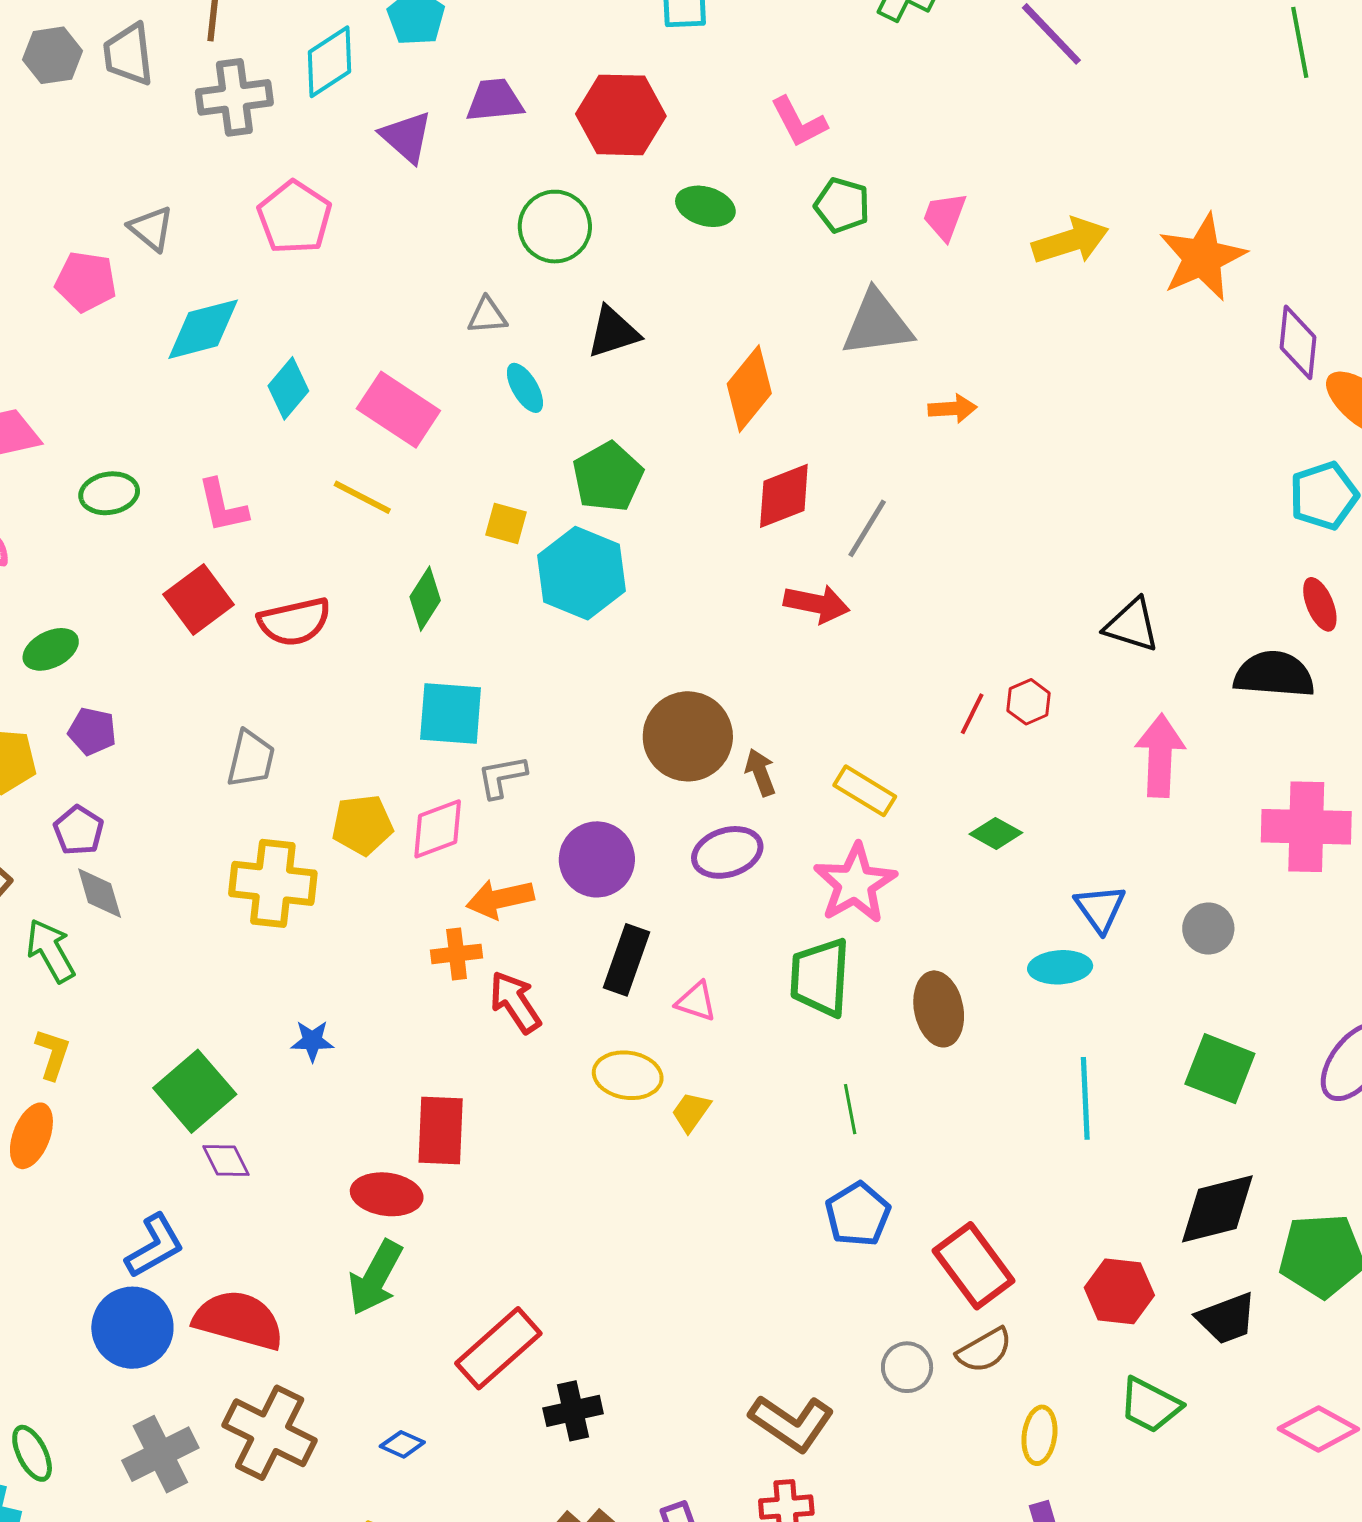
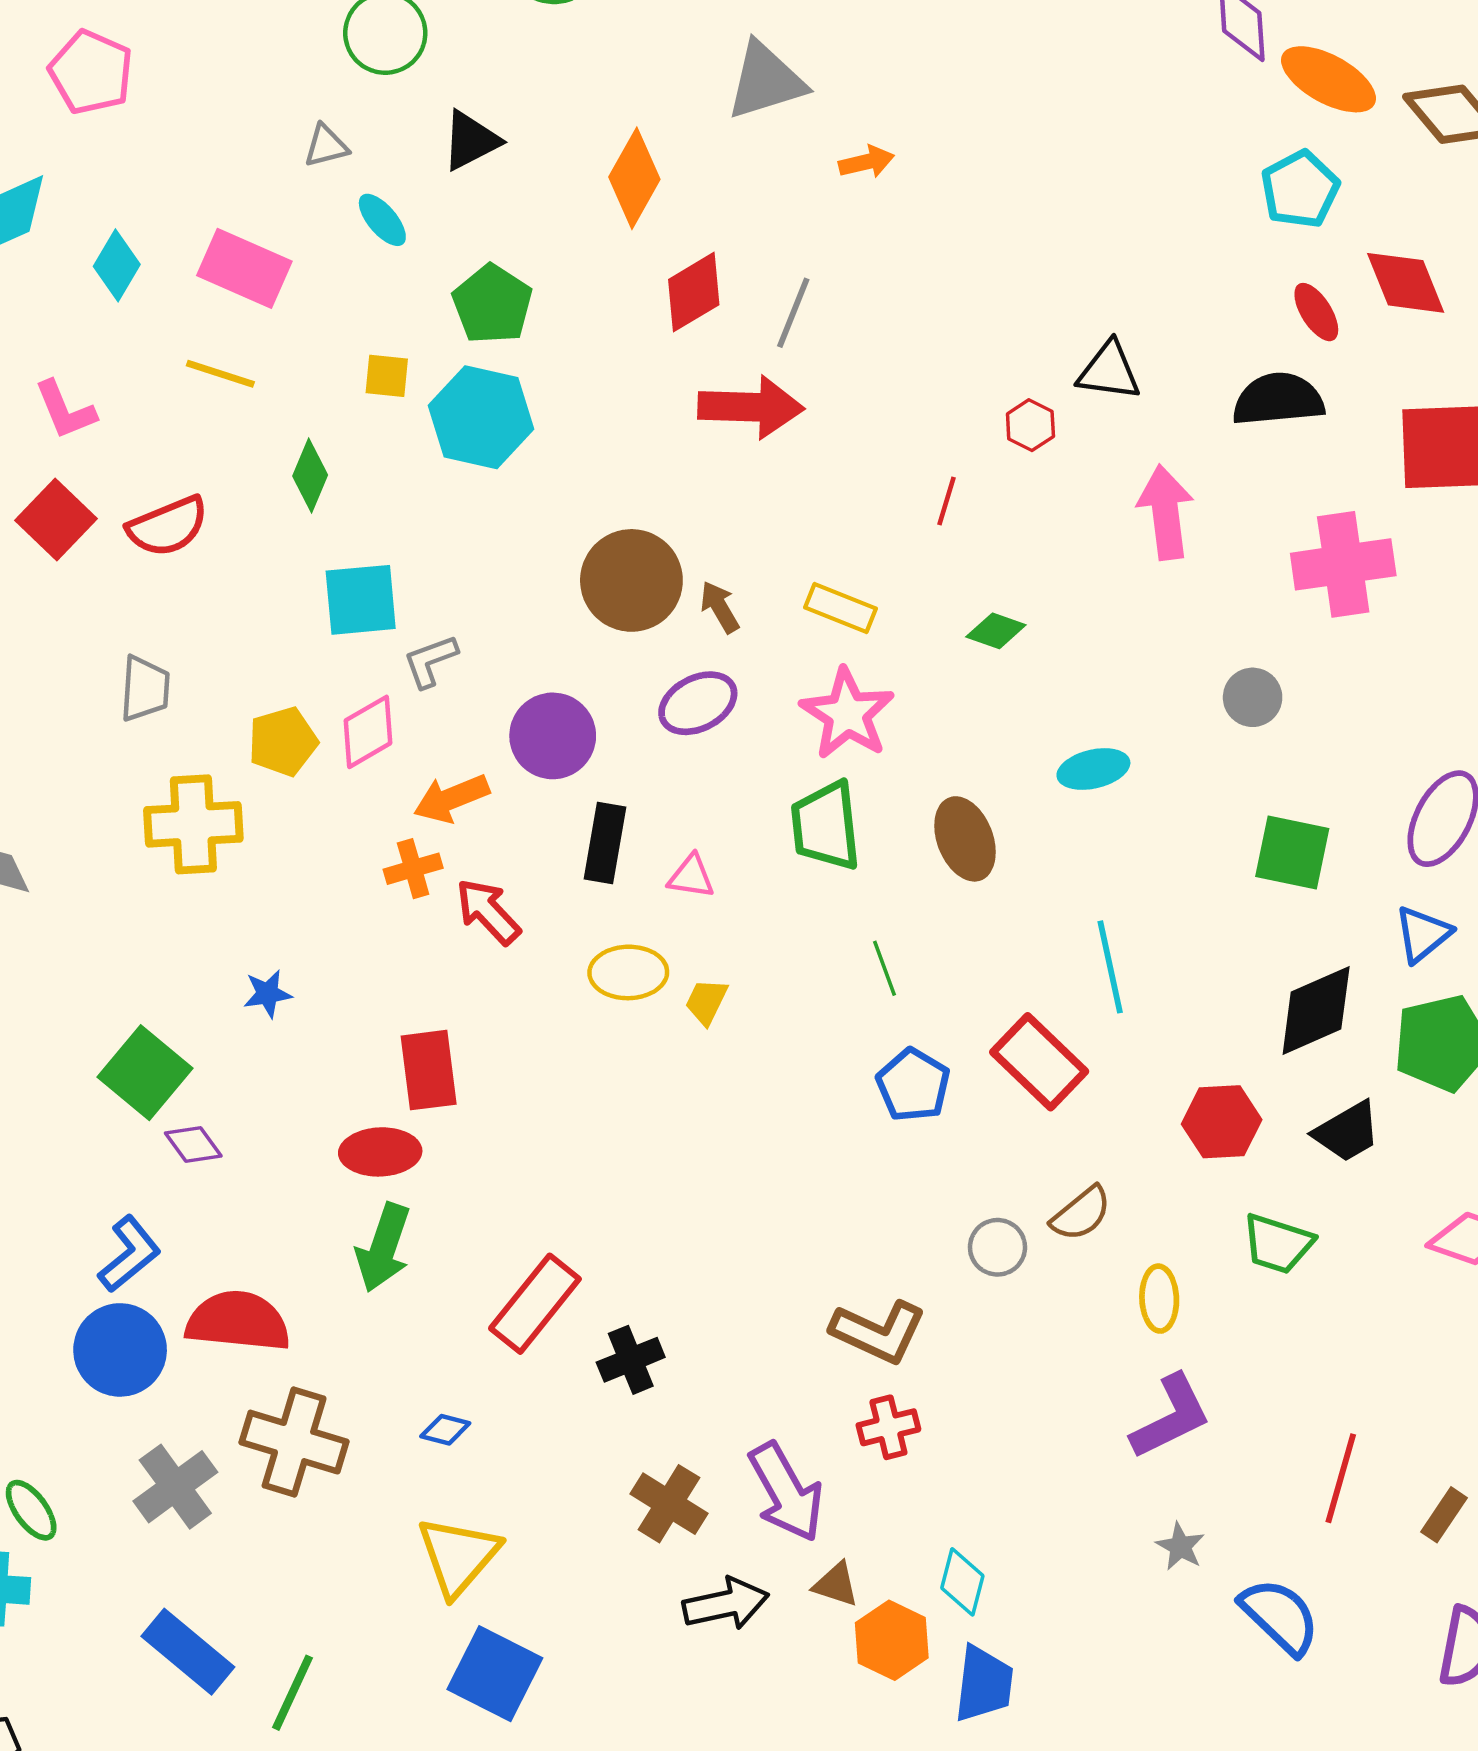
red arrow: (817, 604) -> (751, 407), size x1.4
red hexagon: (1029, 702) -> (1030, 425), moved
blue triangle: (1100, 908) -> (1423, 934), moved, turned 36
cyan line: (1085, 1098) -> (1110, 967), moved
red rectangle: (974, 1266) -> (1039, 1062), moved

